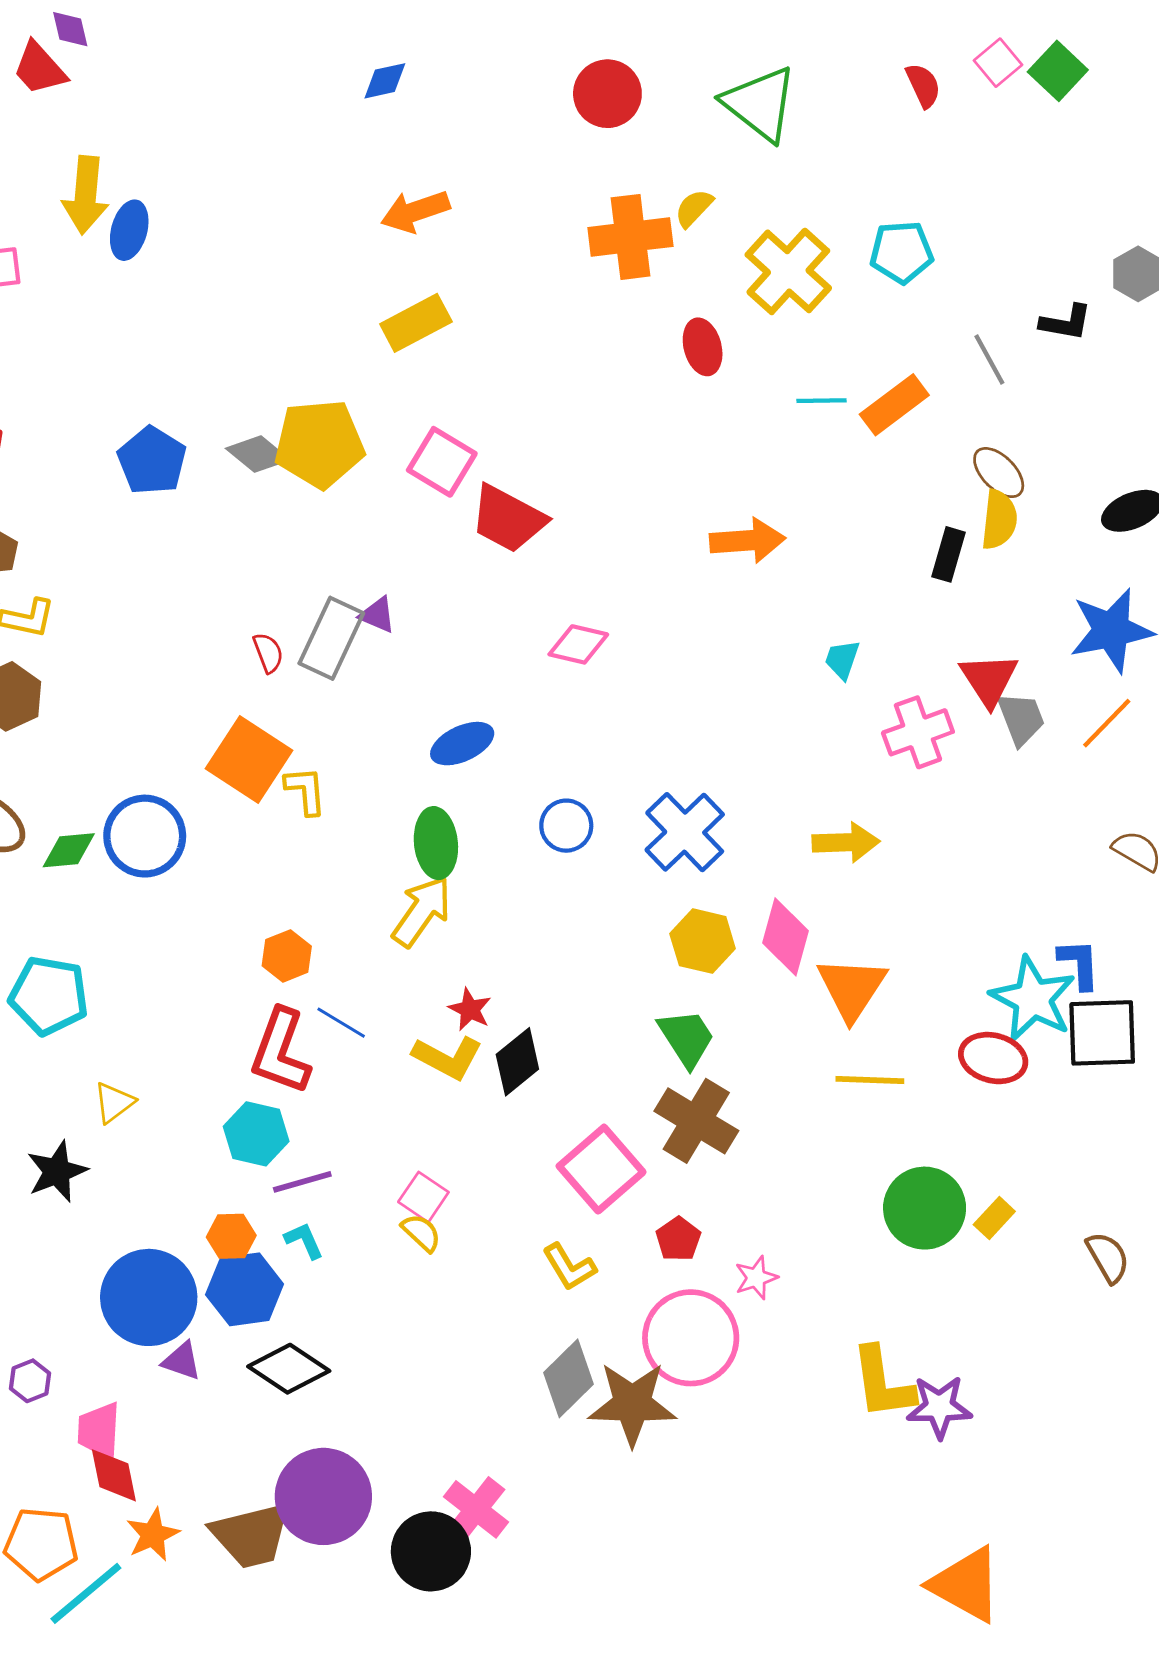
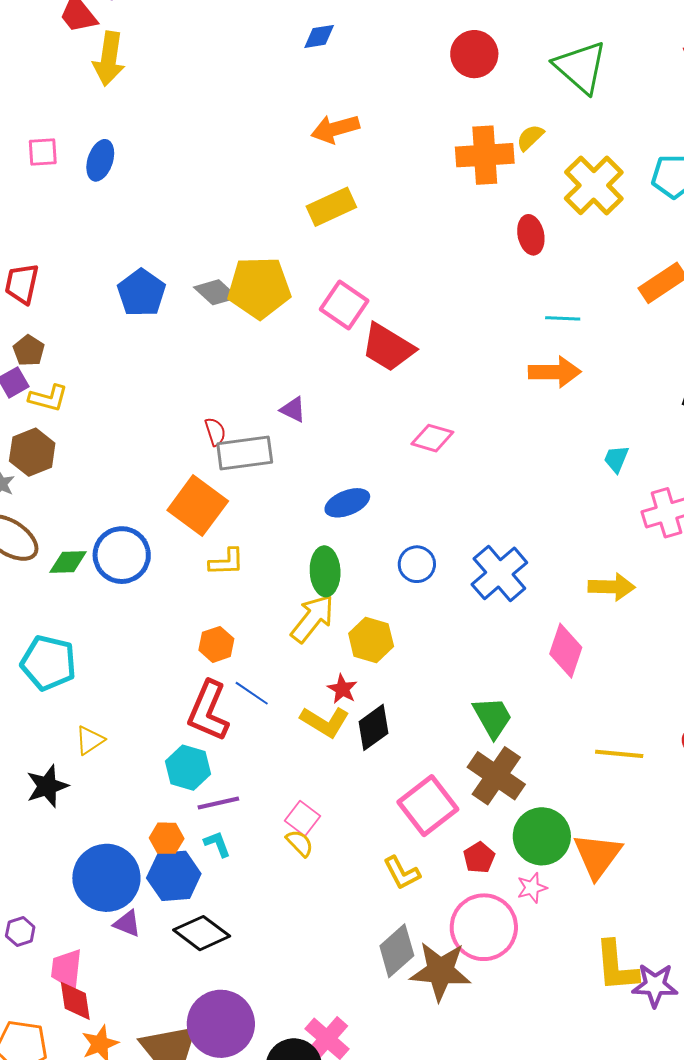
yellow arrow: (86, 195) -> (109, 59), moved
blue ellipse: (129, 230) -> (100, 160), moved
cyan line: (822, 401) -> (563, 318), moved
gray rectangle: (331, 638) -> (245, 453), moved, turned 54
yellow L-shape: (306, 791) -> (227, 562), moved, turned 90
yellow hexagon: (703, 941) -> (371, 640), moved
orange triangle: (852, 988) -> (598, 856), moved
green circle: (925, 1208) -> (542, 836), moved

